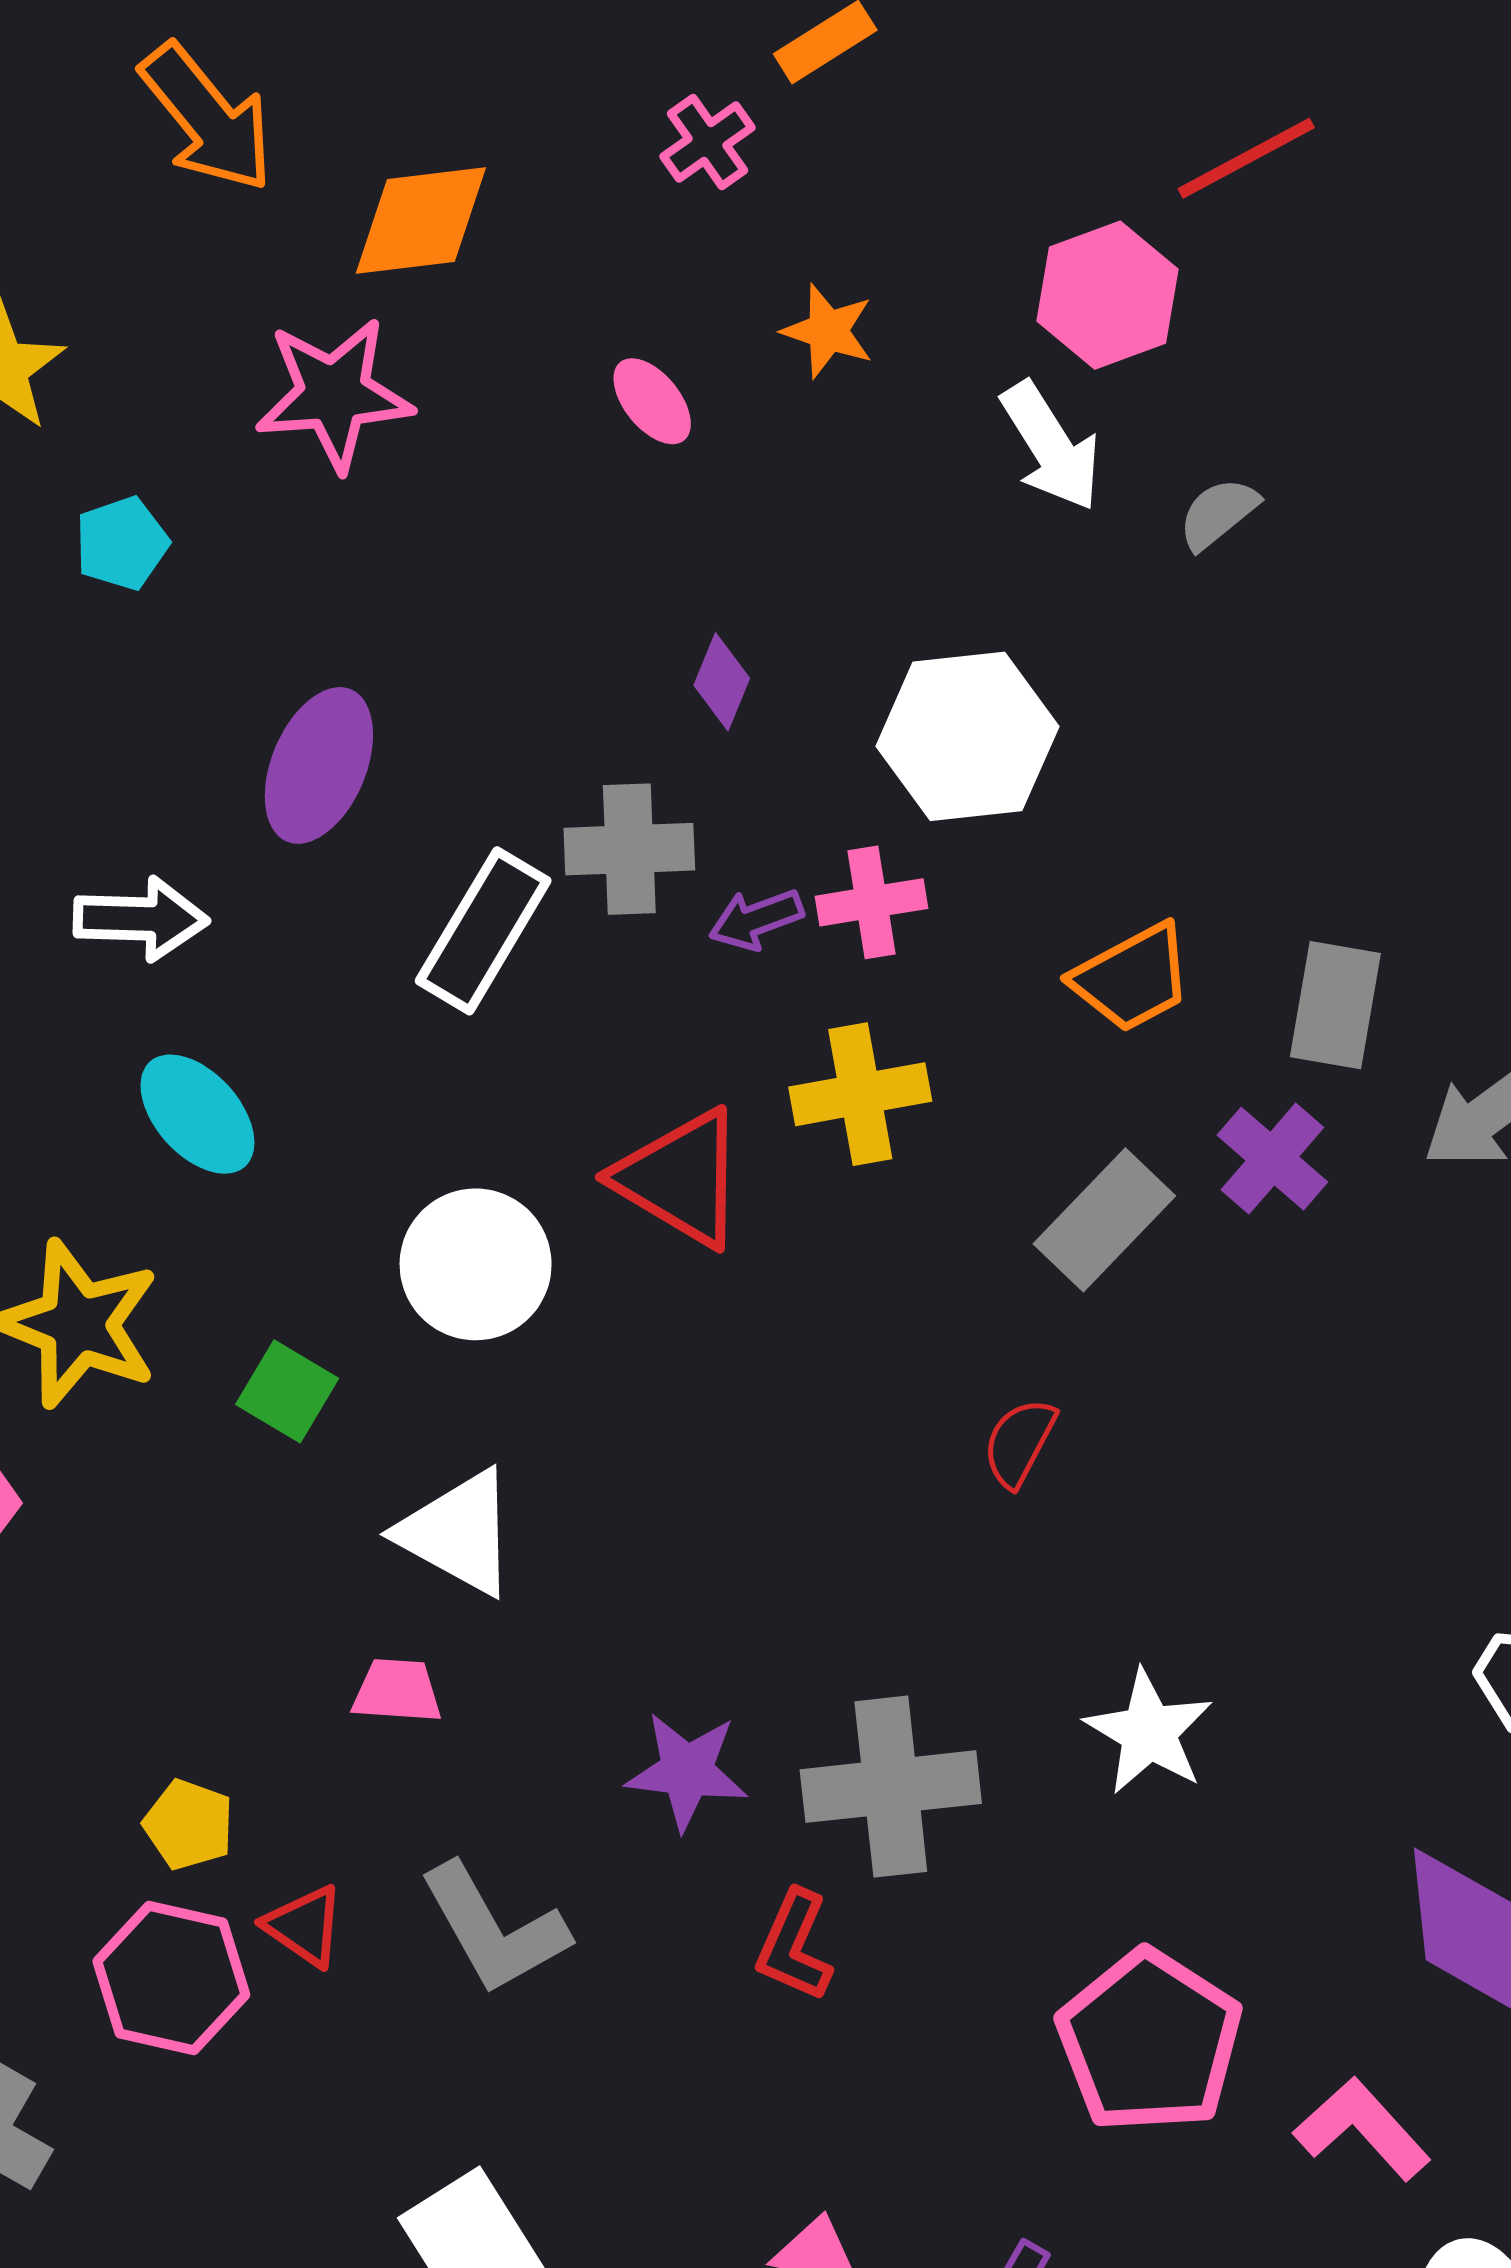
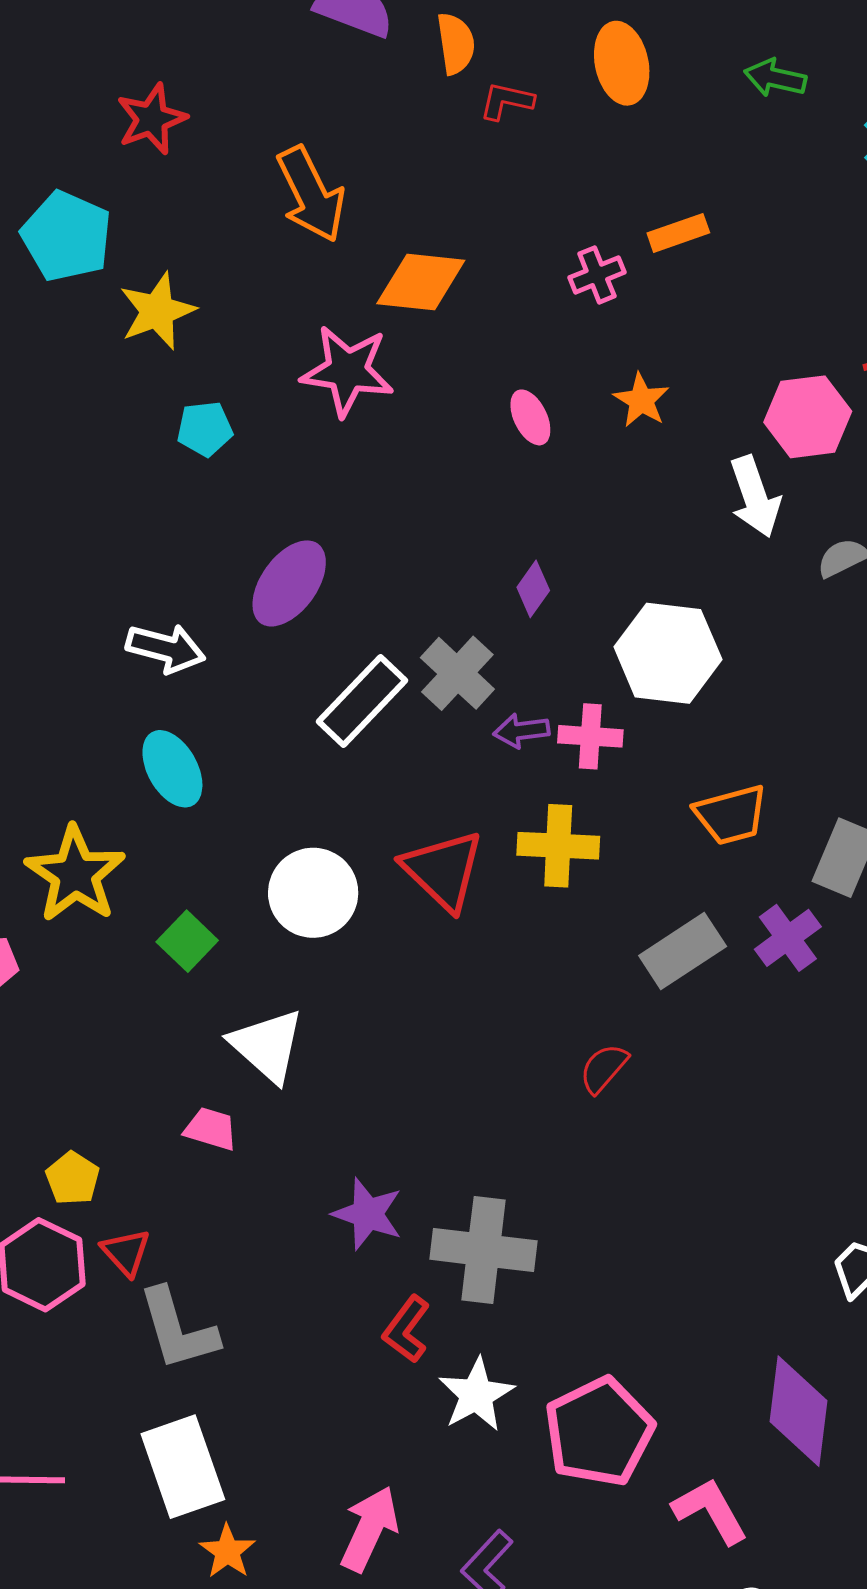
gray cross: (629, 849) -> (457, 673), turned 32
white star: (1149, 1732) -> (476, 1395), moved
gray L-shape: (494, 1929) -> (178, 1329), moved

